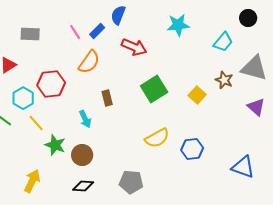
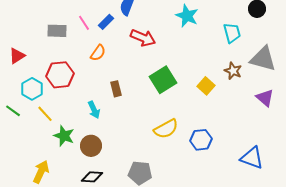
cyan star: (178, 25) -> (187, 16), turned 30
gray rectangle: (30, 34) -> (57, 31), moved
cyan trapezoid: (223, 42) -> (232, 33), turned -55
orange semicircle: (89, 62) -> (98, 53), size x0.7

